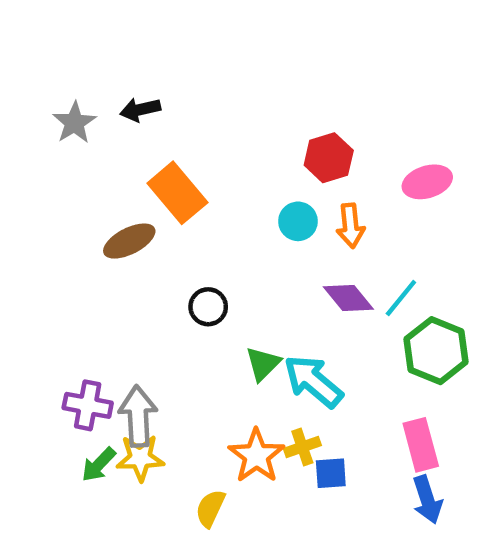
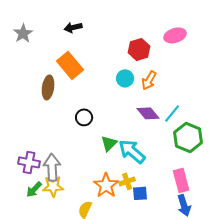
black arrow: (140, 110) -> (73, 27), moved
pink ellipse: (427, 182) -> (175, 35), moved
orange arrow: (351, 226) -> (149, 80), turned 36
brown ellipse: (129, 241) -> (48, 87), turned -55

